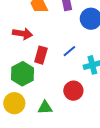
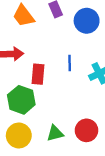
blue line: (69, 51) -> (70, 63), turned -40
red circle: (73, 91) -> (86, 130), moved

